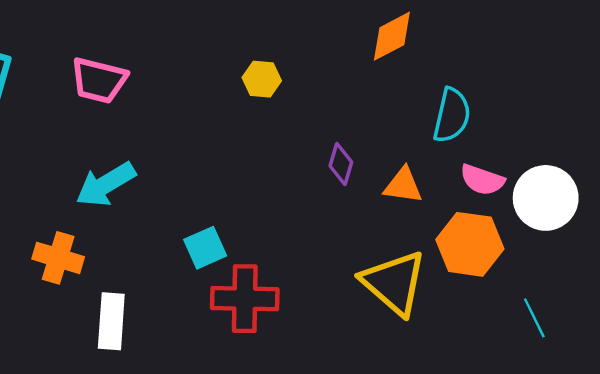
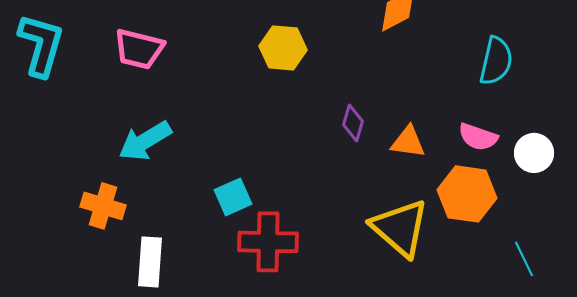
yellow hexagon: (262, 79) -> (283, 48), size x1.4
cyan semicircle: (452, 115) -> (496, 61), moved
white circle: (546, 198) -> (534, 153), size x0.7

